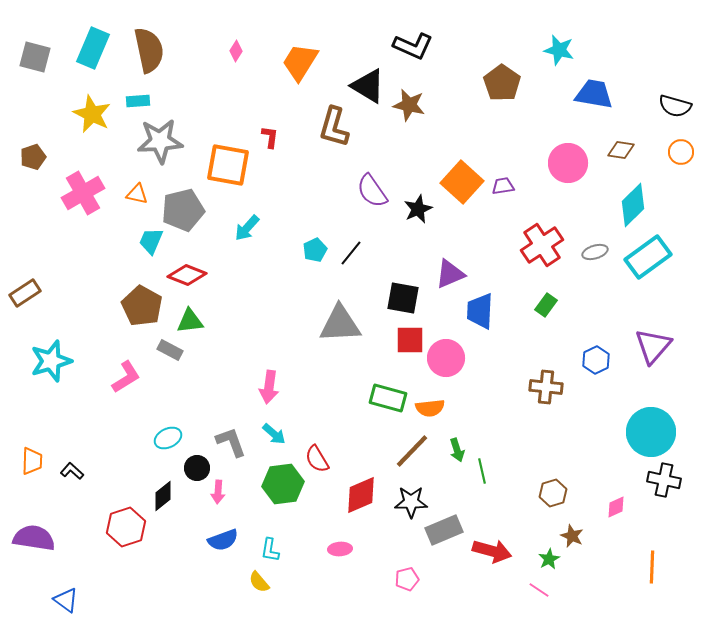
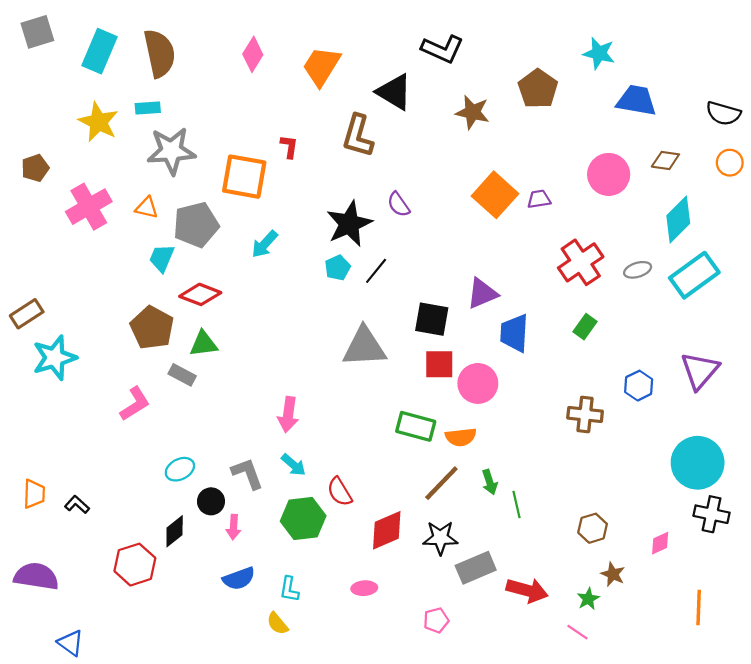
pink diamond: (236, 51) -> (253, 54), size x1.5
gray square: (35, 57) -> (37, 32), moved, turned -32
brown star: (409, 105) -> (472, 112), moved
purple semicircle: (372, 191) -> (399, 204), size x0.7
black star: (418, 209) -> (349, 224), moved, size x1.5
cyan star: (51, 361) -> (54, 358), moved

